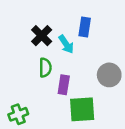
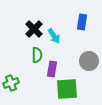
blue rectangle: (85, 27) -> (82, 22), moved
green cross: (18, 114) -> (11, 83), moved

